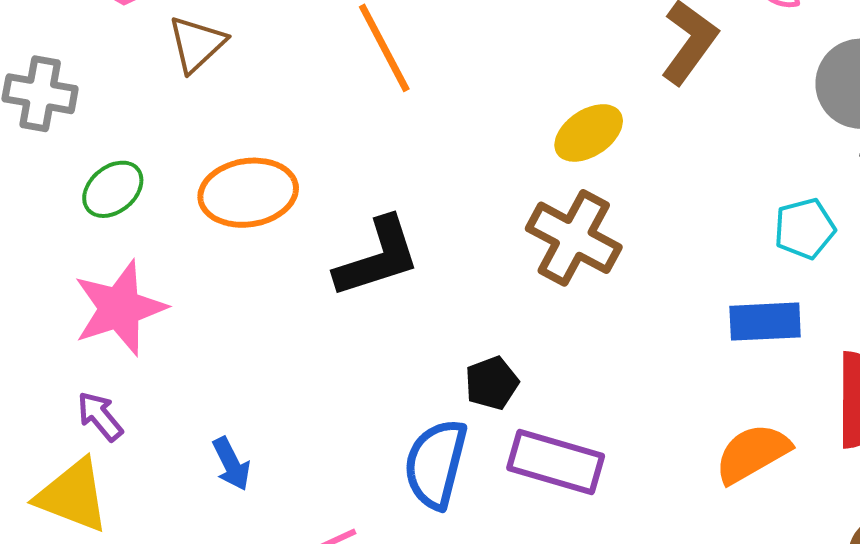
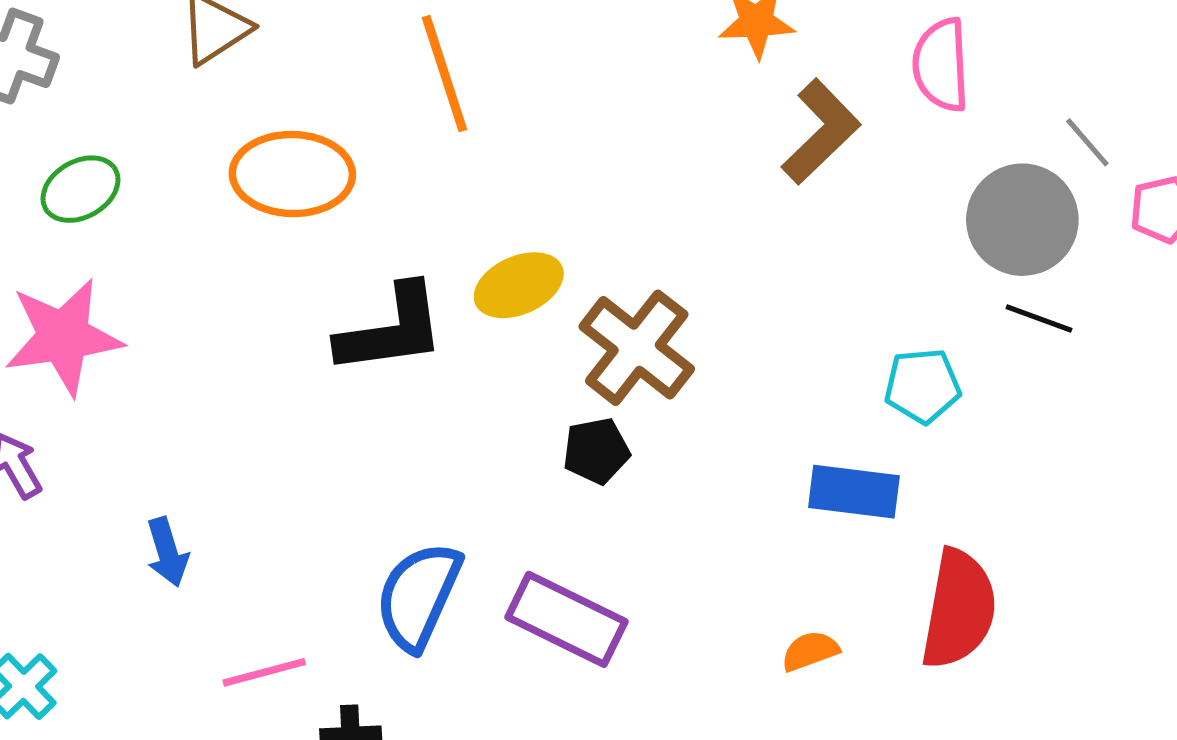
yellow ellipse: (589, 133) -> (519, 285), moved
orange ellipse: (248, 193) -> (292, 174), moved
black pentagon: (492, 383) -> (596, 451), moved
orange semicircle: (752, 453) -> (810, 651), size x0.6

